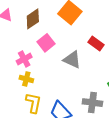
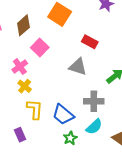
gray triangle: (72, 60) -> (78, 67), moved
yellow cross: (26, 79) -> (25, 86), turned 32

